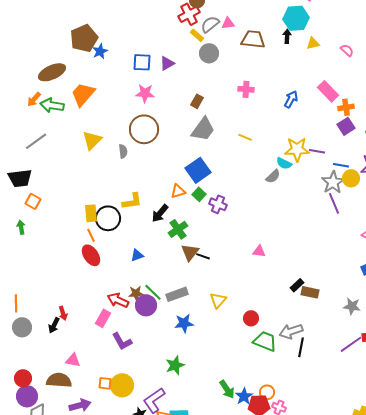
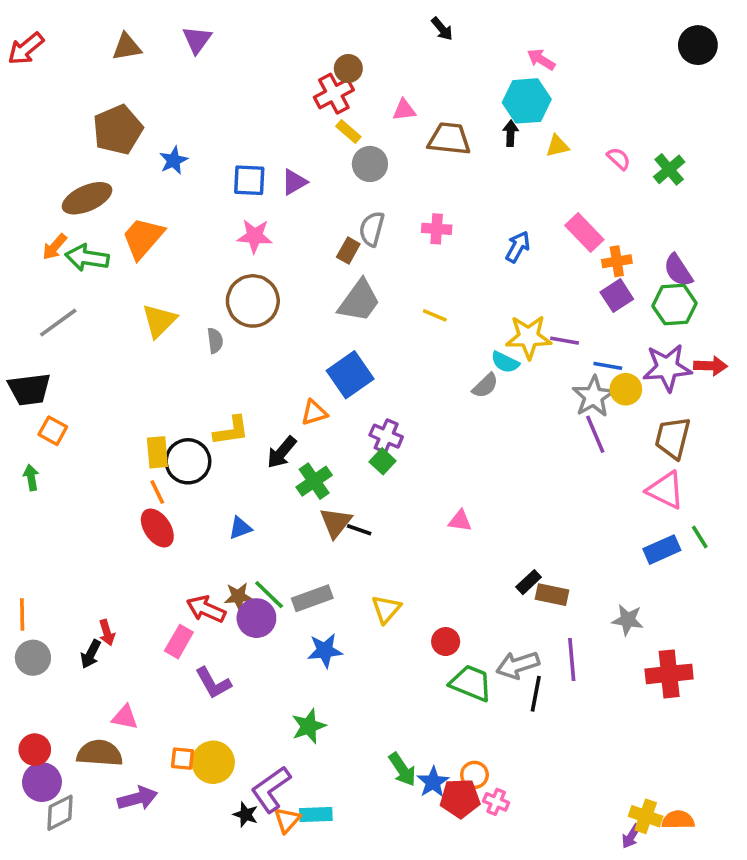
gray semicircle: (210, 24) -> (372, 229), moved, turned -36
brown pentagon: (84, 38) -> (118, 130), moved
green square: (199, 194) -> (383, 461), moved
purple line: (351, 344) -> (572, 660), moved, turned -60

